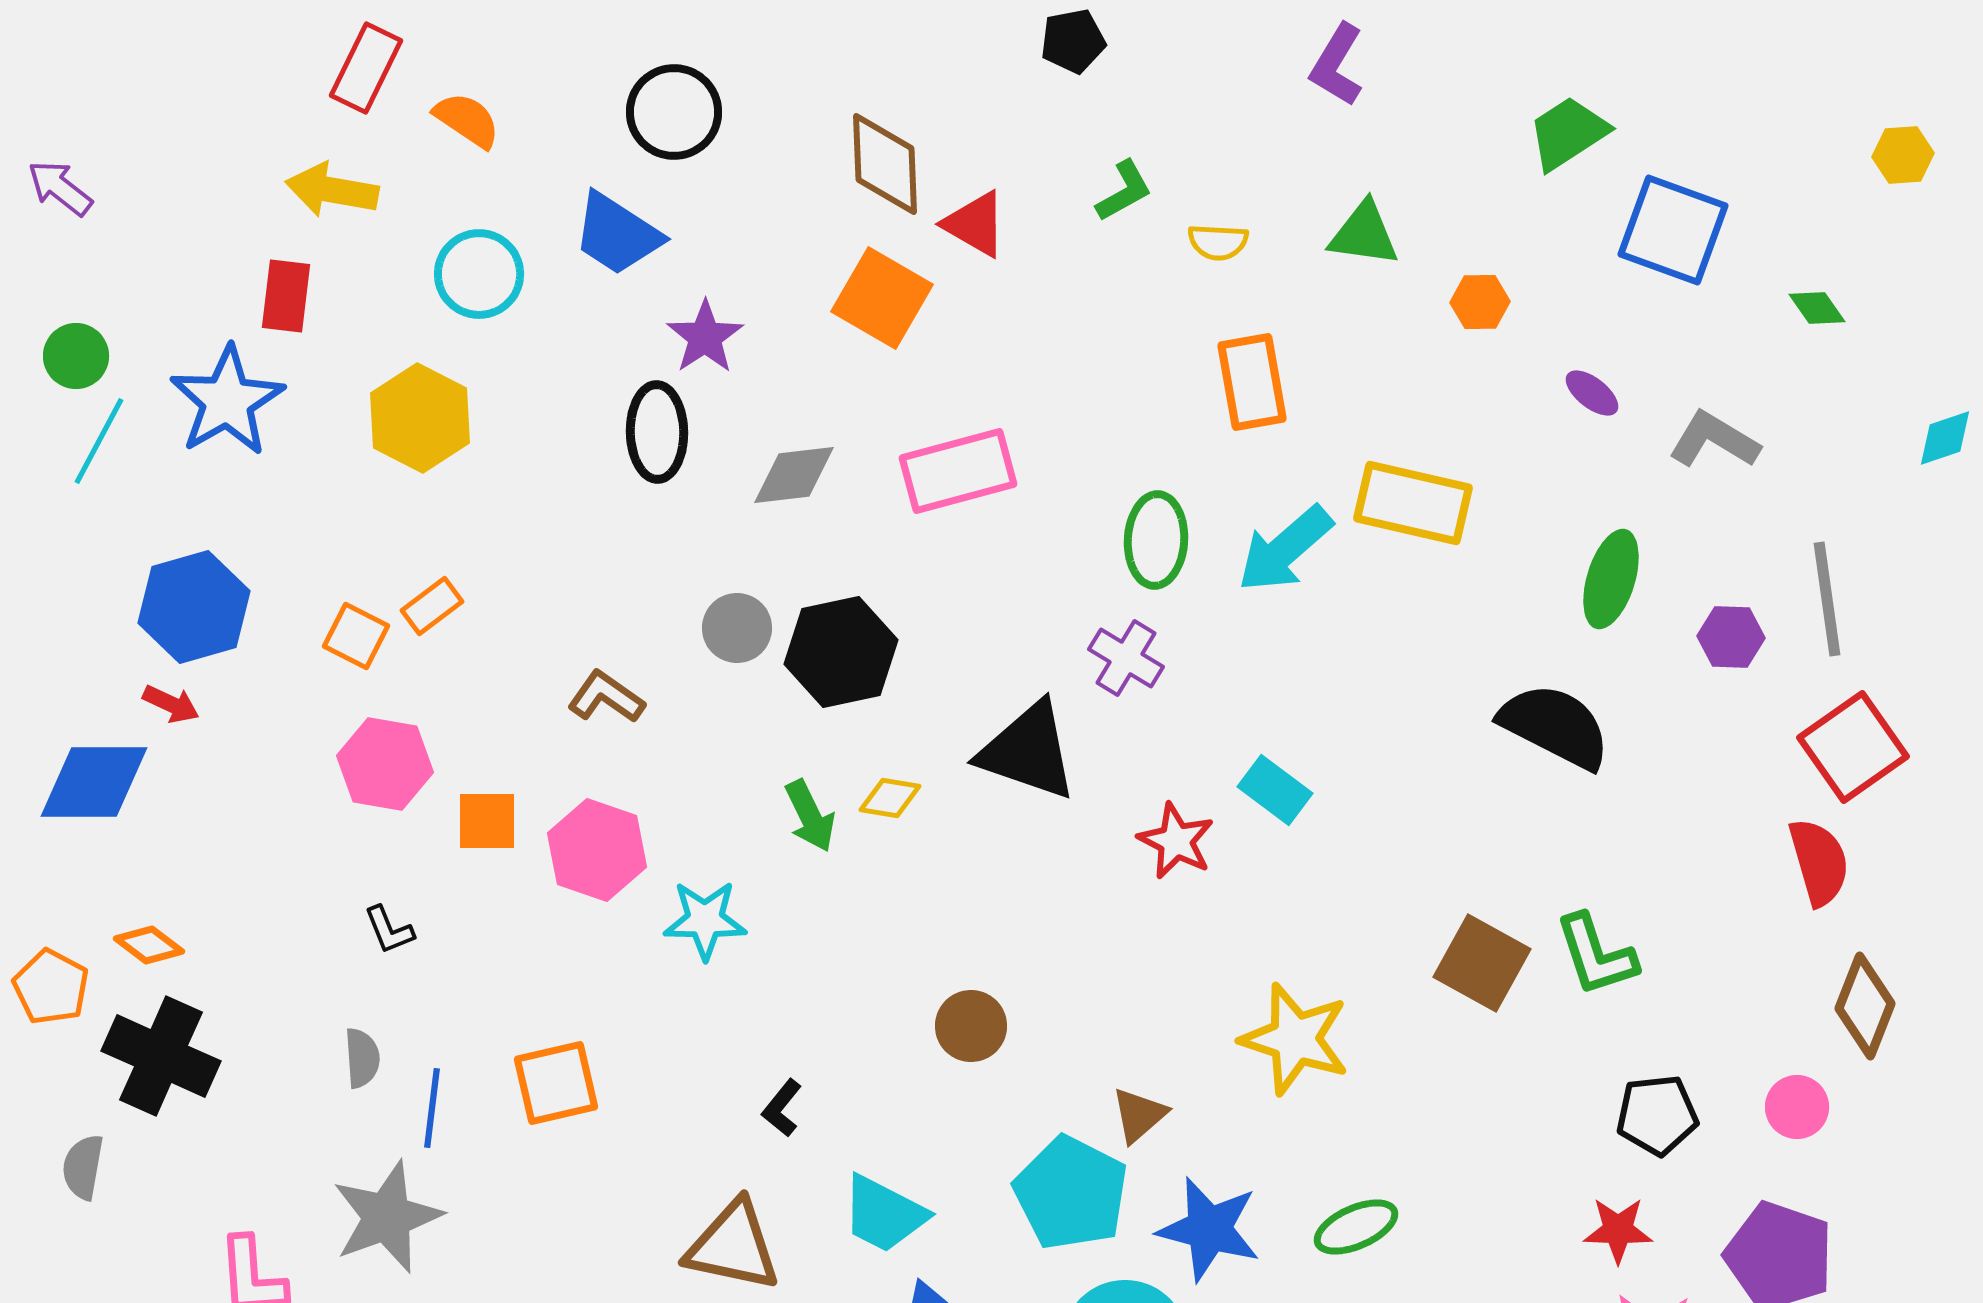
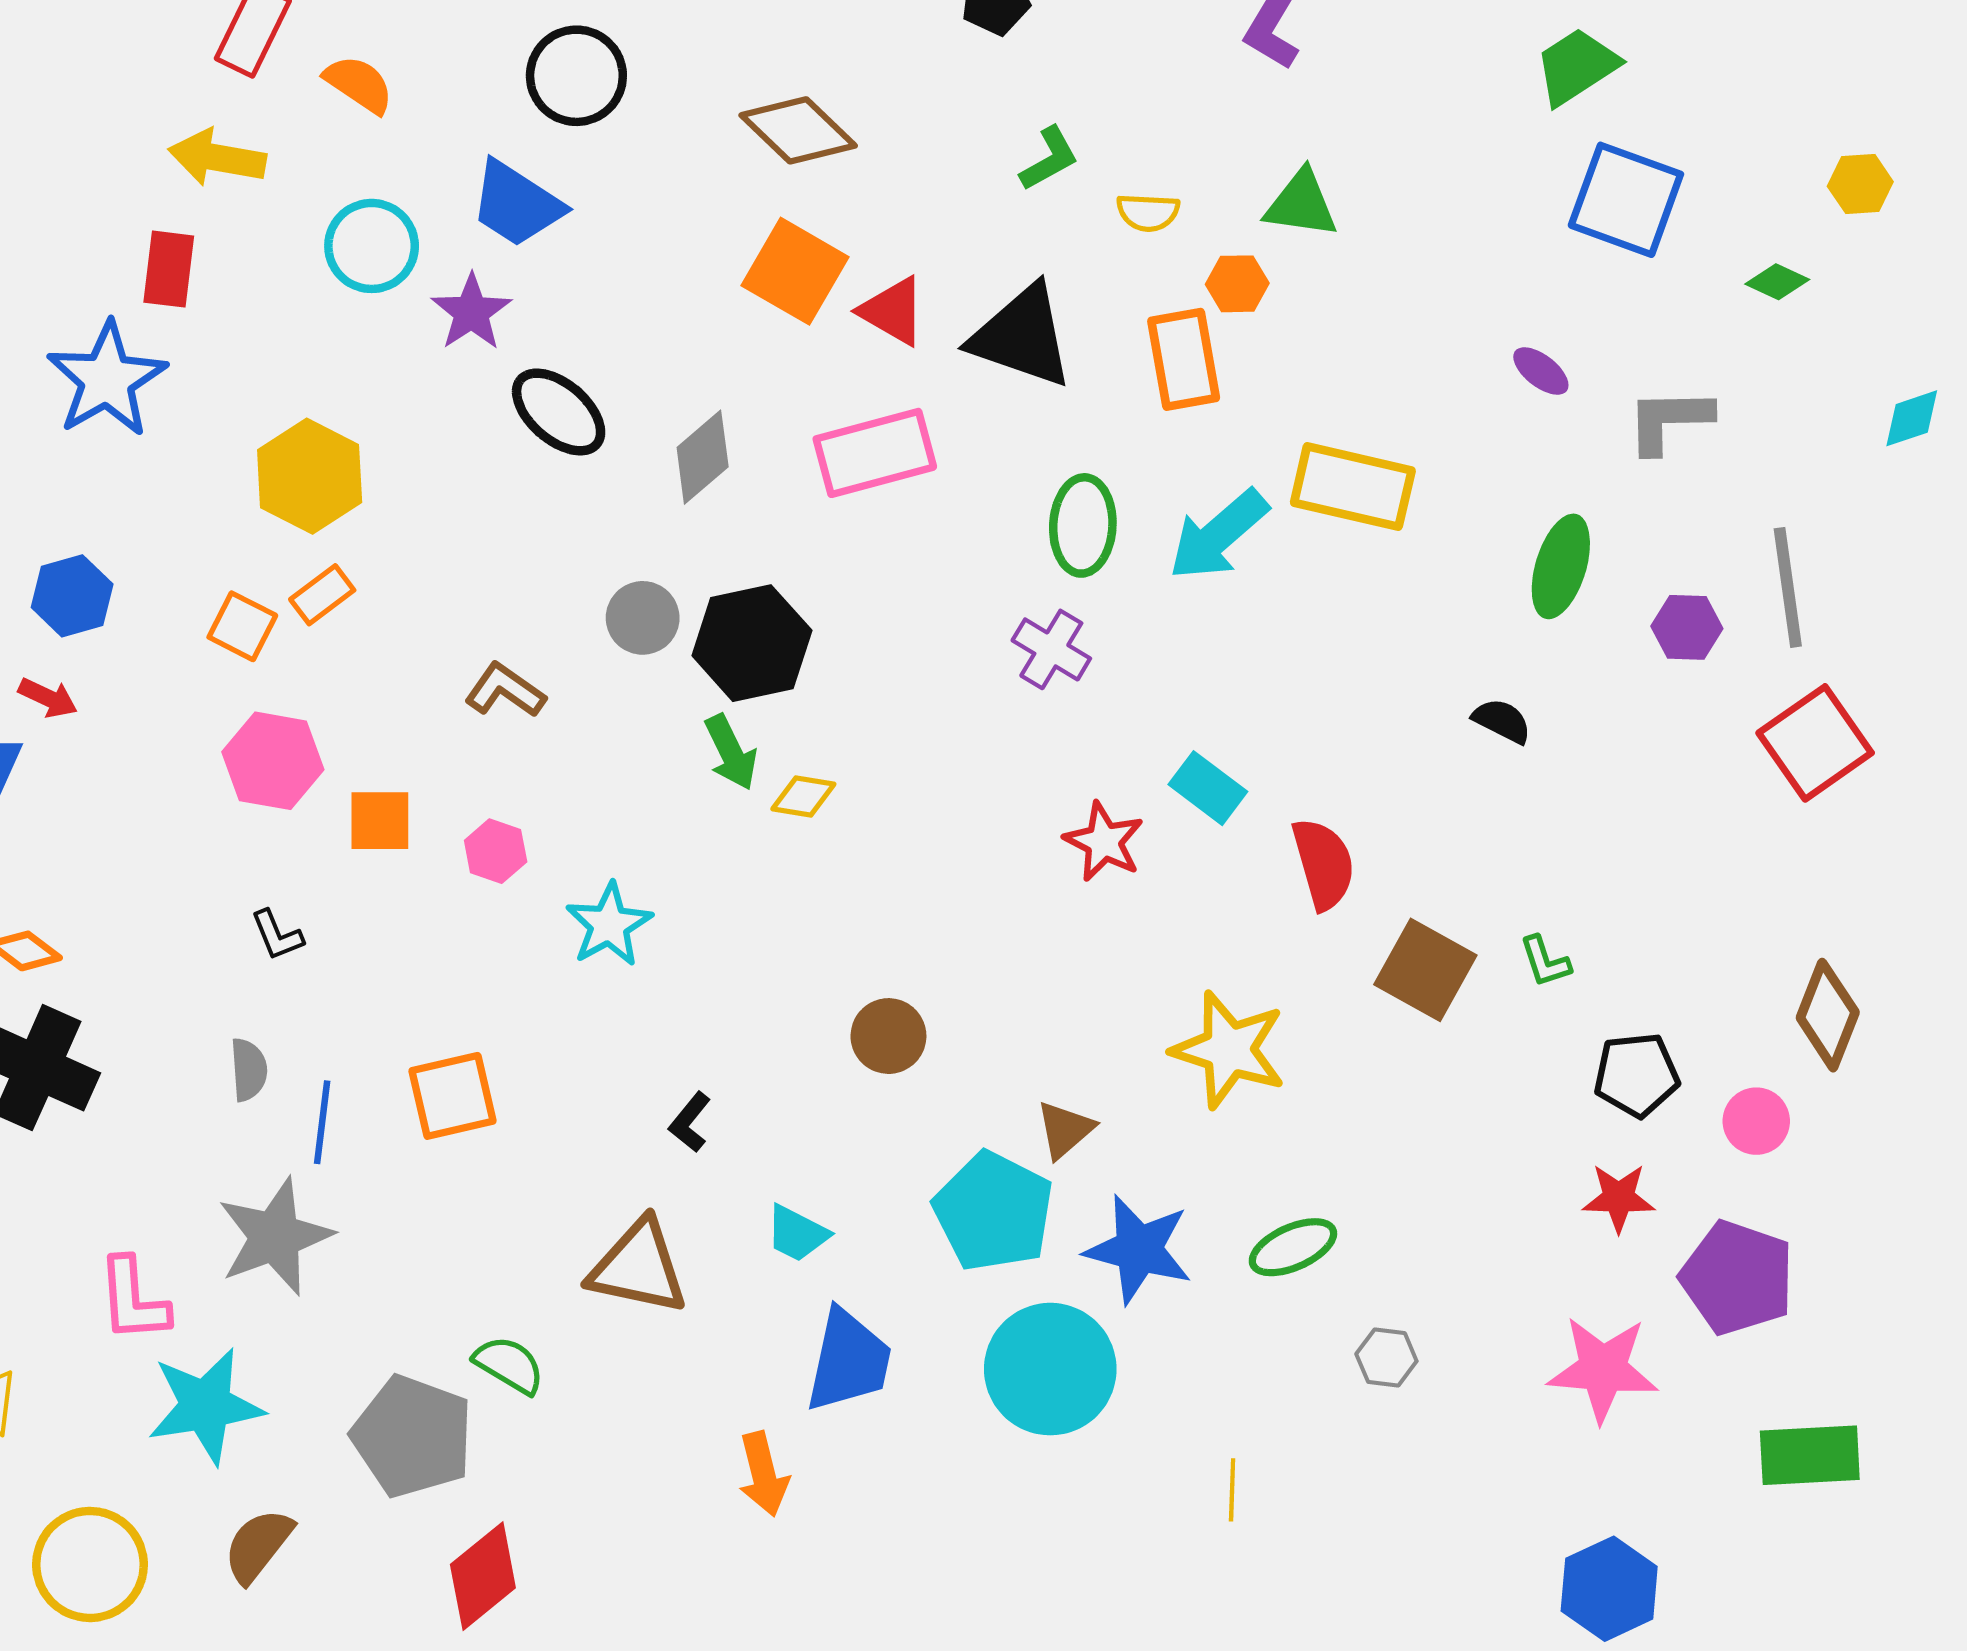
green trapezoid: (1568, 133) -> (1577, 66), moved
yellow hexagon: (1903, 155) -> (1860, 184), moved
brown diamond: (885, 164) -> (798, 130), turned -44
red triangle: (975, 224) -> (893, 311), moved
orange hexagon: (1480, 302) -> (1237, 284), moved
green diamond: (1817, 308) -> (1777, 282), turned -30
purple star: (705, 337) -> (471, 312), moved
yellow hexagon: (420, 418) -> (310, 476), moved
black ellipse: (657, 432) -> (559, 412), turned -48
gray L-shape: (1714, 440) -> (1669, 420), turned -32
gray diamond: (794, 475) -> (703, 457), turned -34
blue hexagon: (194, 607) -> (72, 596), size x0.7
black semicircle: (1555, 726) -> (1502, 721), size x0.5
black triangle: (1028, 751) -> (1022, 336), moved
green arrow: (810, 816) -> (731, 752), moved
pink hexagon: (597, 850) -> (496, 851), size x0.6
red semicircle: (1819, 862) -> (1323, 864), moved
cyan star: (705, 920) -> (609, 925), turned -30
green L-shape: (1596, 955) -> (1545, 961), size x0.6
black pentagon: (1657, 1115) -> (1636, 1075), moved
cyan trapezoid: (884, 1214) -> (797, 1234), size x0.7
red star: (1618, 1230) -> (1619, 1198), moved

